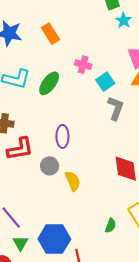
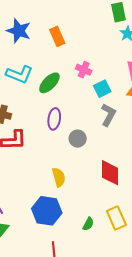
purple ellipse: (62, 136) -> (54, 119), moved
gray circle: (50, 166) -> (78, 139), moved
blue hexagon: (54, 239) -> (47, 211), moved

